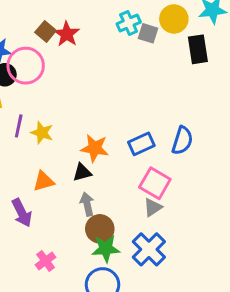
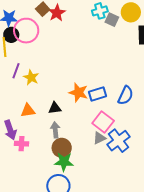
orange star: (95, 148) -> (78, 92), moved
blue cross: (149, 249) -> (118, 141), moved
pink cross: (46, 261) -> (22, 144), moved, turned 32

